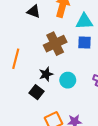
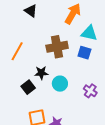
black triangle: (34, 11) -> (31, 11), moved

